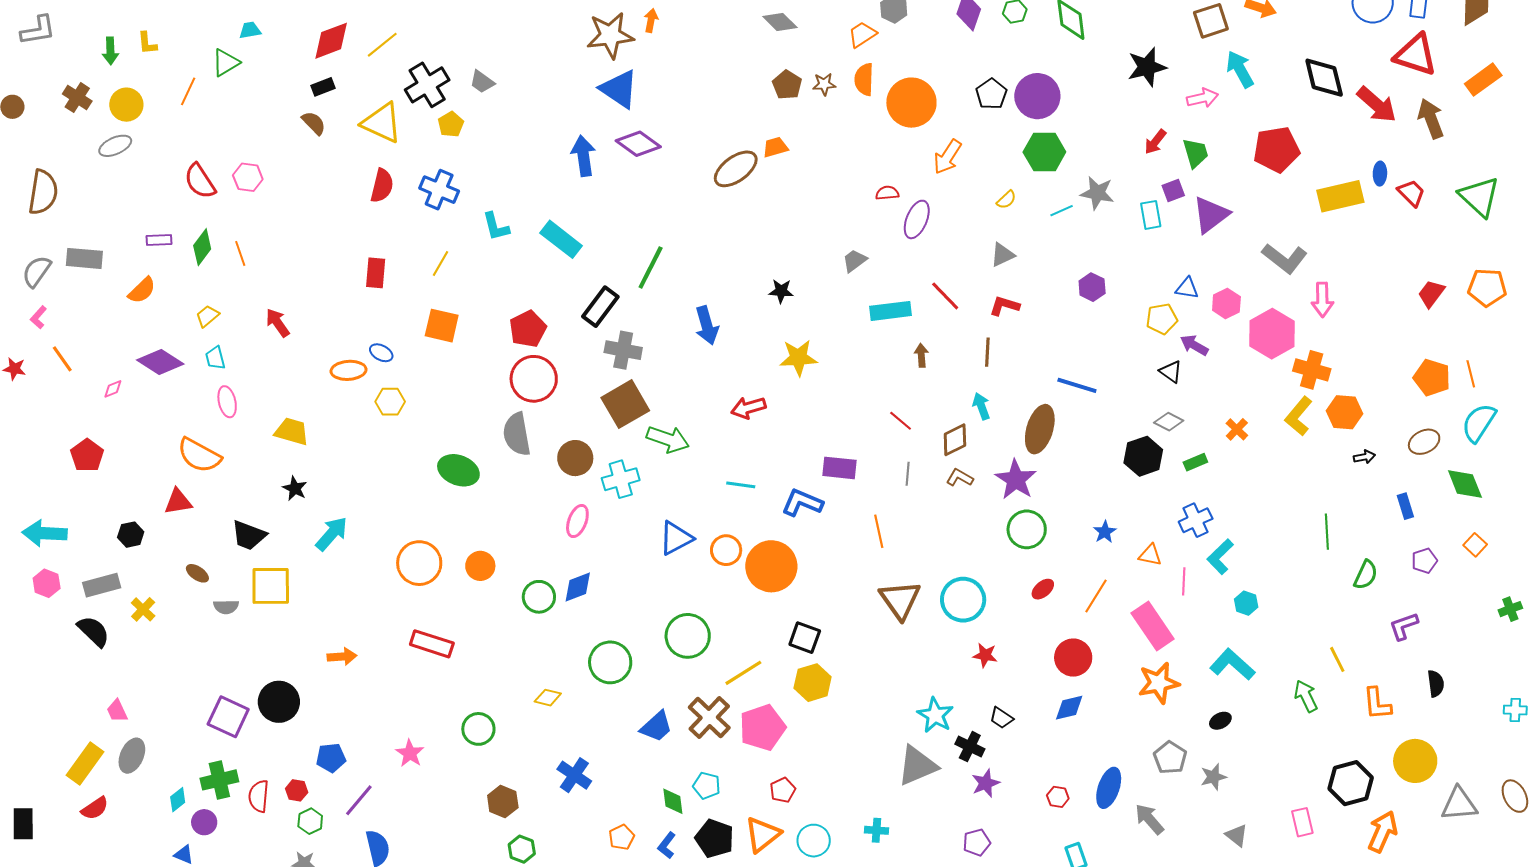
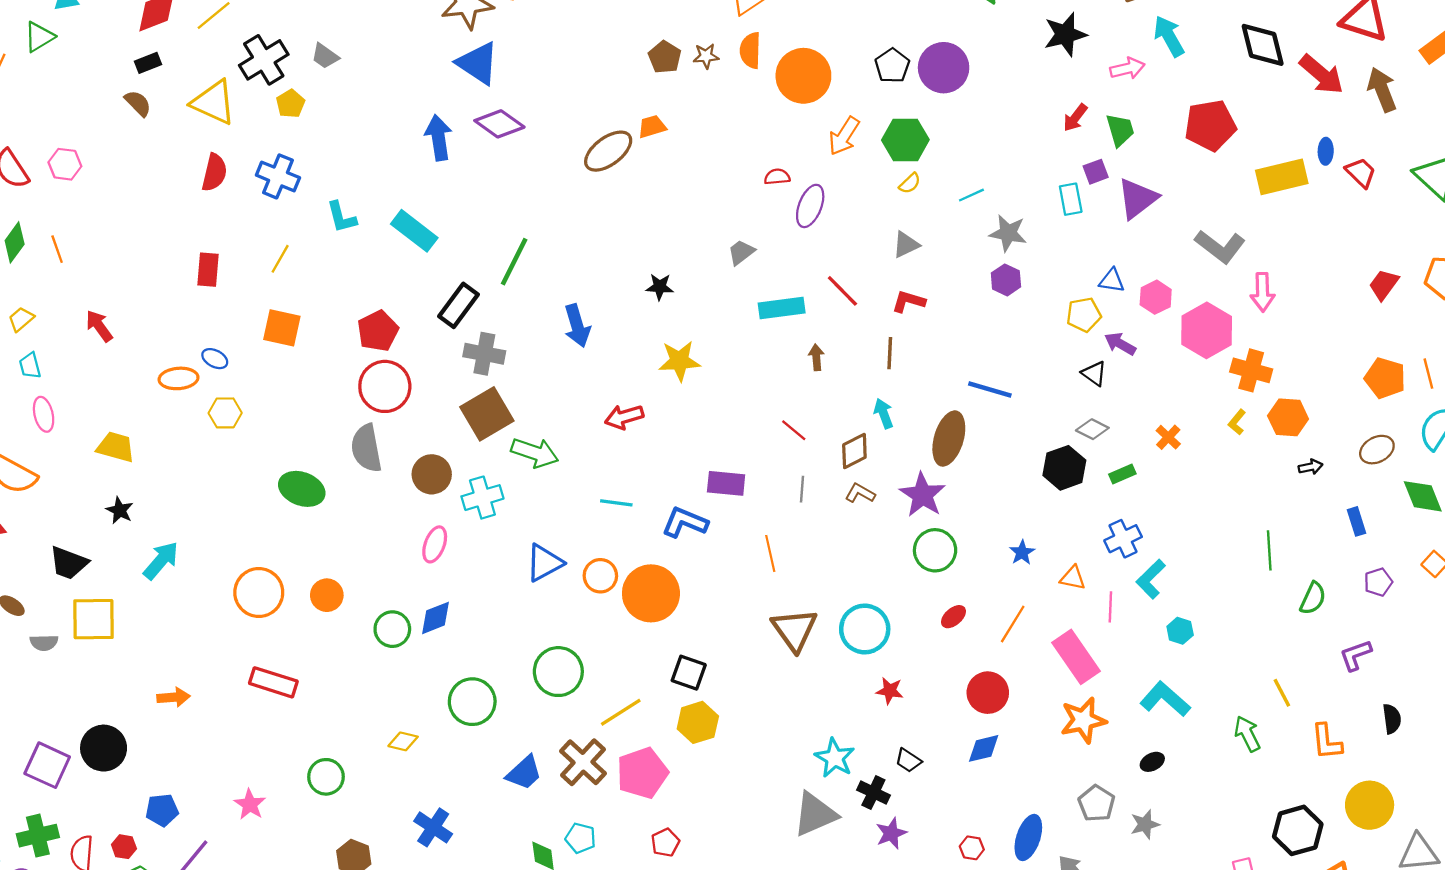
green hexagon: (1044, 152) -> (905, 140), moved
gray star: (1097, 193) -> (1008, 233), moved
yellow L-shape: (1299, 416) -> (1237, 422), size x0.6

